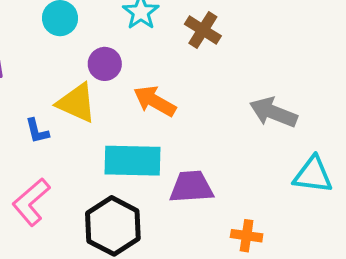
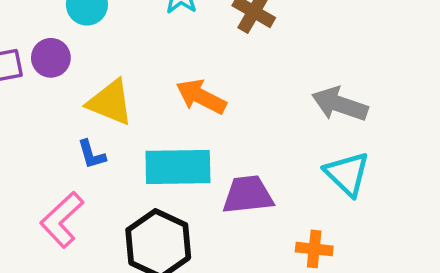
purple circle: (105, 64) -> (51, 58), moved
blue L-shape: (37, 131) -> (92, 154), moved
cyan triangle: (313, 175) -> (347, 174), moved, turned 39

